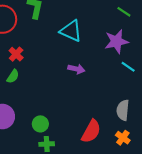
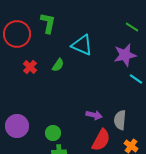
purple arrow: (76, 69) -> (94, 115), moved
green semicircle: (13, 76) -> (58, 65), moved
gray semicircle: (123, 110) -> (120, 120), moved

